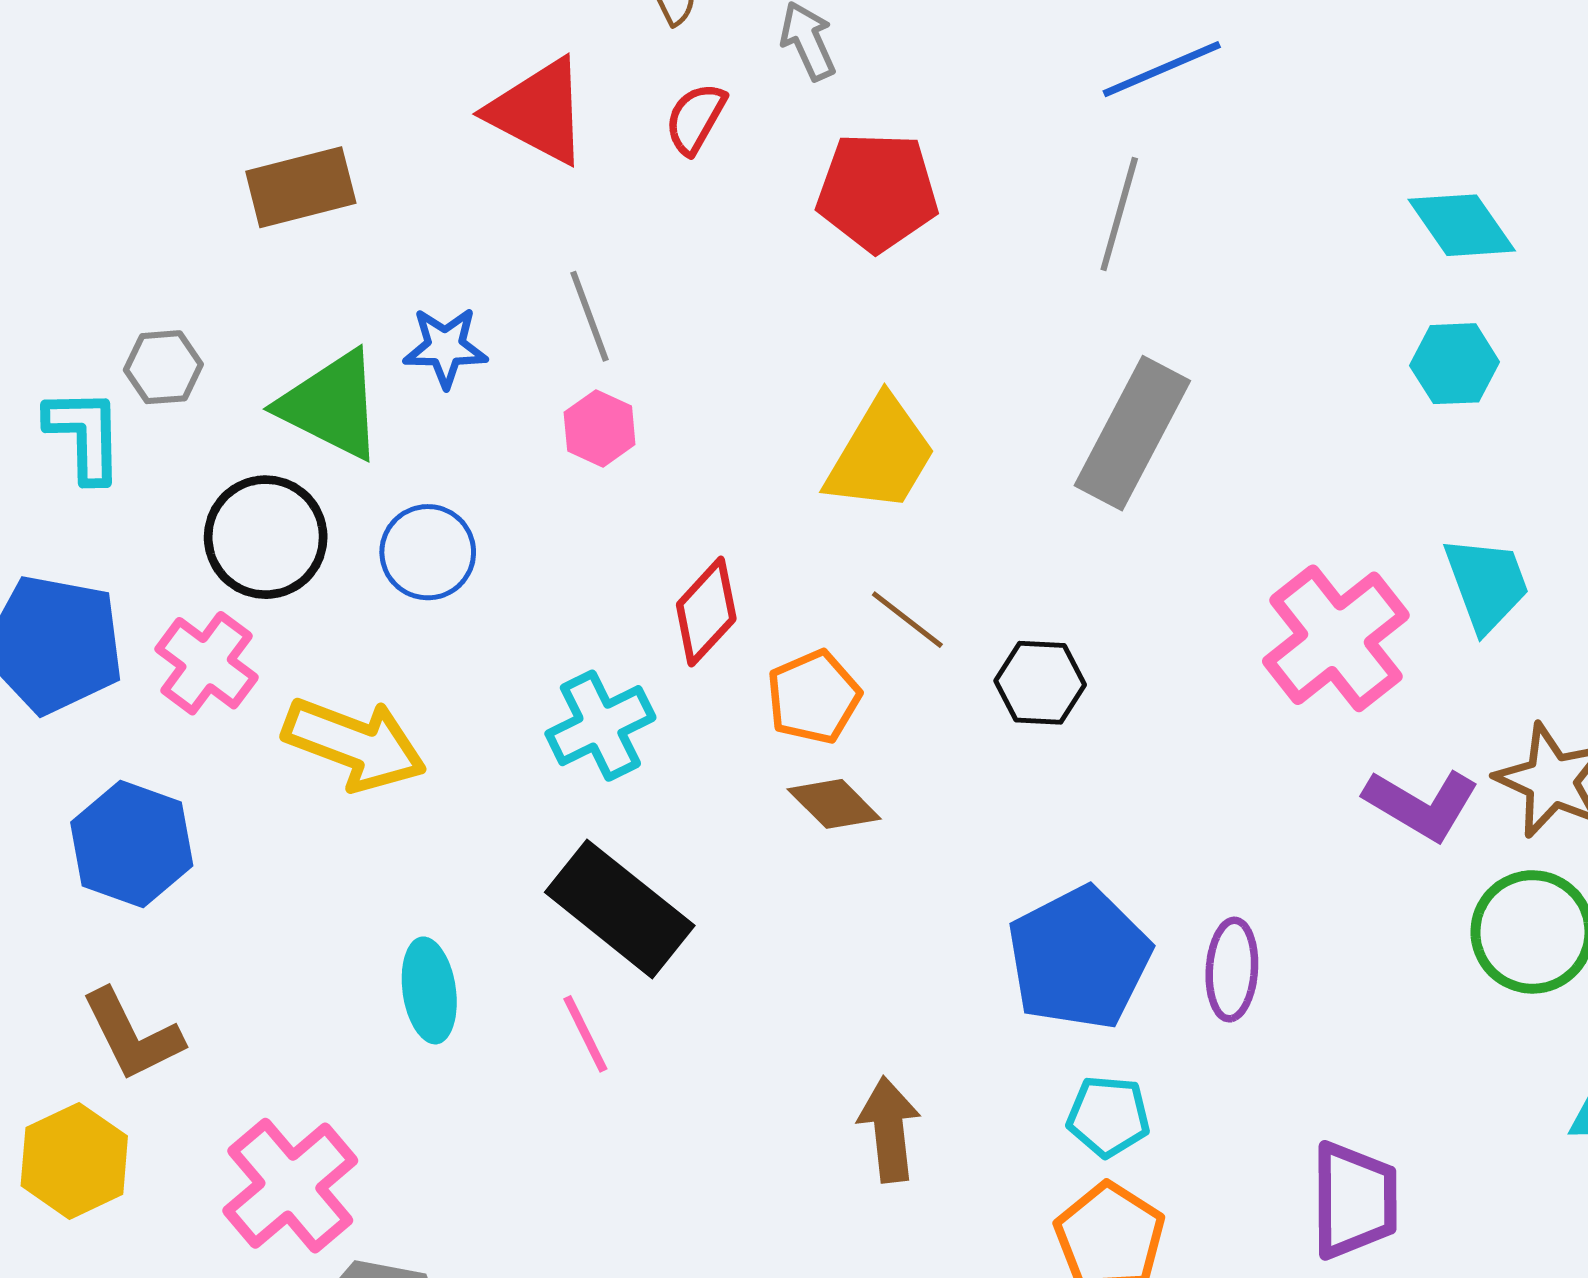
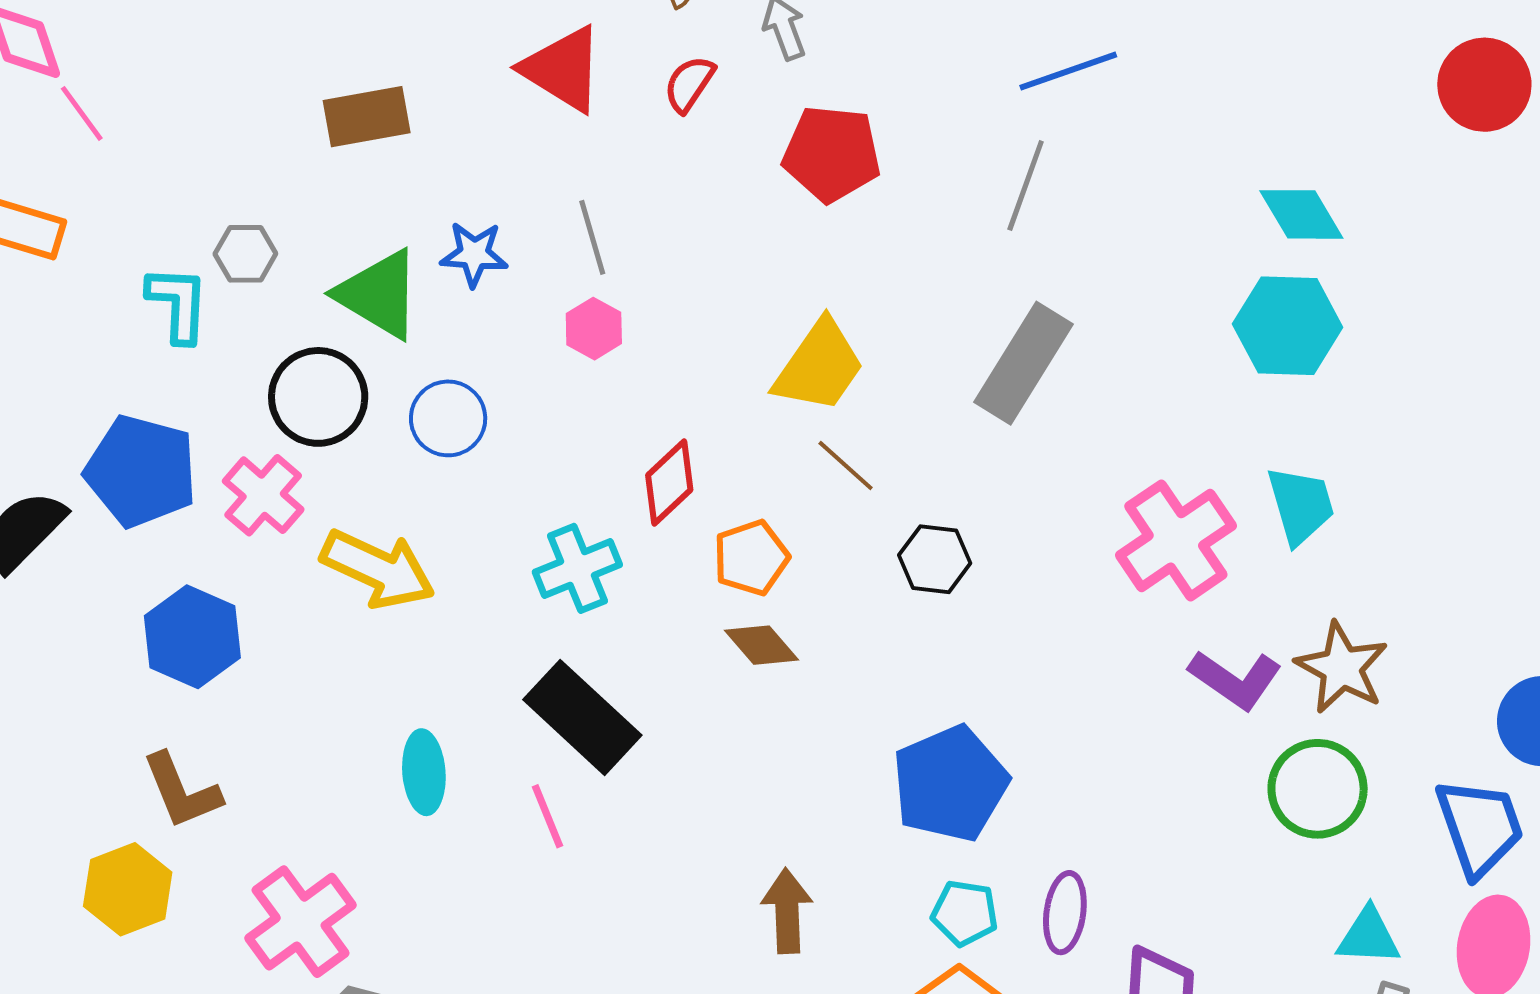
cyan hexagon: (1455, 364) -> (1288, 326), size x1.5
brown line: (907, 620) -> (846, 465), moved
purple ellipse: (1232, 970) -> (1065, 913), moved

